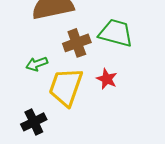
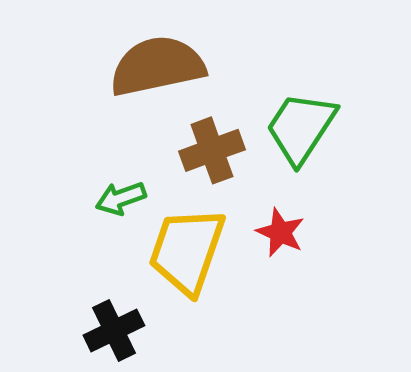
green trapezoid: (116, 33) -> (301, 128), turned -72

